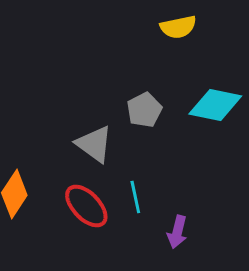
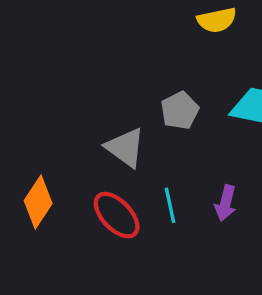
purple arrow: (177, 232) -> (226, 203), moved

